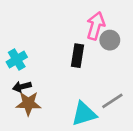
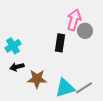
gray line: (112, 101) -> (84, 88), moved
brown star: (28, 103) -> (37, 79), moved

